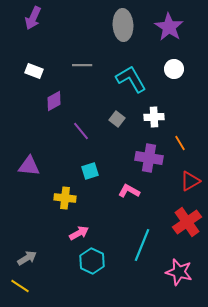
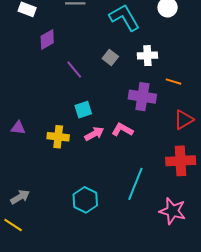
orange line: (180, 143) -> (174, 82), turned -42
purple triangle: (29, 166) -> (18, 128), moved, size x0.7
red cross: (187, 222) -> (181, 161), turned 32
pink arrow: (79, 233) -> (94, 134), moved

